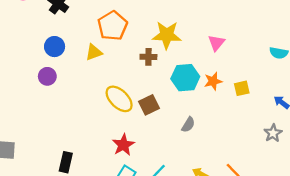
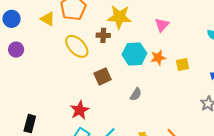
blue circle: (55, 47) -> (12, 19), moved
yellow triangle: (94, 52) -> (48, 19), moved, turned 49
yellow ellipse: (119, 99) -> (77, 46), moved

